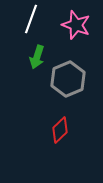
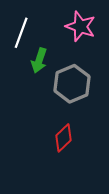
white line: (31, 19) -> (21, 33), moved

